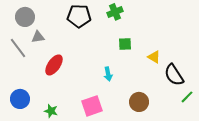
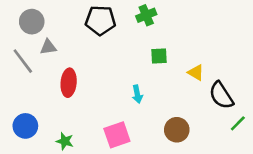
red ellipse: (54, 65) -> (69, 83), turned -30

